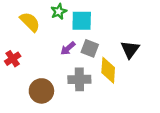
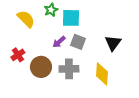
red cross: (13, 59) -> (18, 55), moved
yellow diamond: (108, 70) -> (102, 74), moved
brown circle: (41, 91) -> (41, 67), moved

